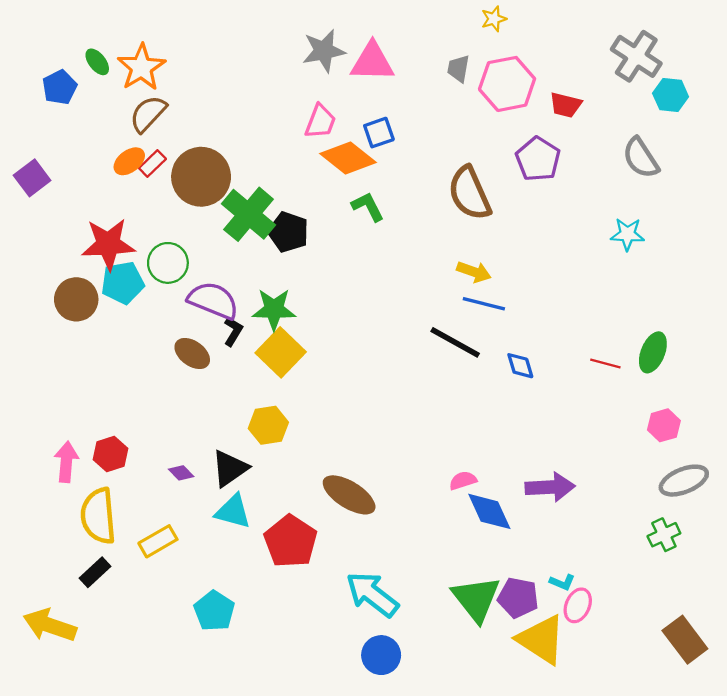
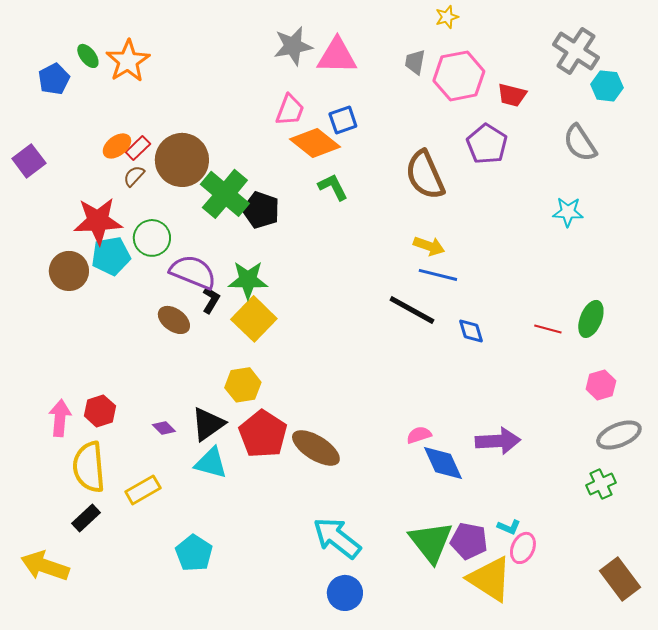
brown semicircle: (148, 114) -> (134, 176), moved, size x0.6
red pentagon: (291, 541) -> (263, 434), moved

